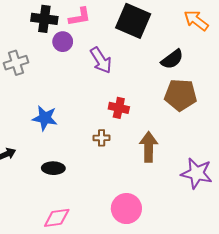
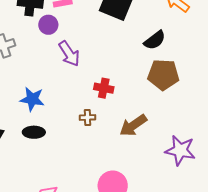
purple arrow: (101, 60) -> (69, 54), moved
brown arrow: (149, 147) -> (133, 125), turned -124
black ellipse: (53, 168) -> (34, 132), moved

